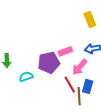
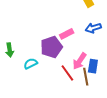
pink arrow: (80, 67) -> (80, 61), moved
red line: (70, 85) -> (67, 73), moved

